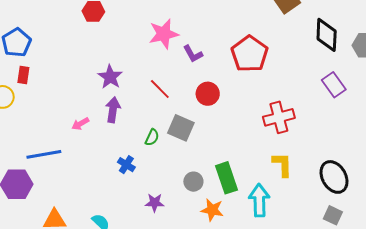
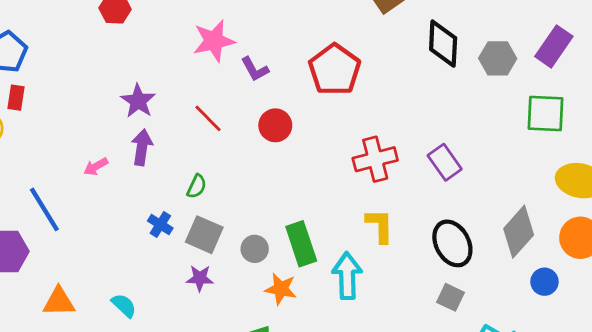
purple rectangle: (334, 85) -> (445, 162), moved
gray square: (181, 128) -> (204, 235), moved
blue line: (44, 154) -> (44, 209), turned 68

